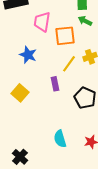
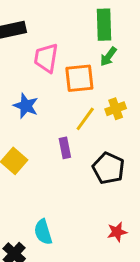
green arrow: (85, 21) -> (108, 57), turned -80
cyan semicircle: (60, 139) -> (43, 232), moved

